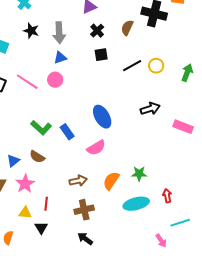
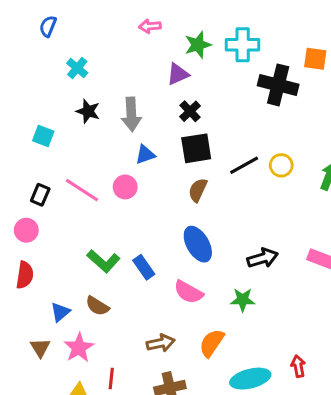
brown semicircle: (127, 28) -> (198, 190), moved
black square: (101, 55) -> (196, 148), size x1.5
blue triangle: (60, 58) -> (145, 155), moved
black arrow: (150, 109) -> (263, 258), moved
pink semicircle: (96, 148) -> (189, 292), turned 60
green star: (139, 174) -> (243, 300), moved

